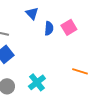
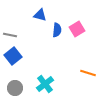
blue triangle: (32, 13) -> (40, 15), turned -32

